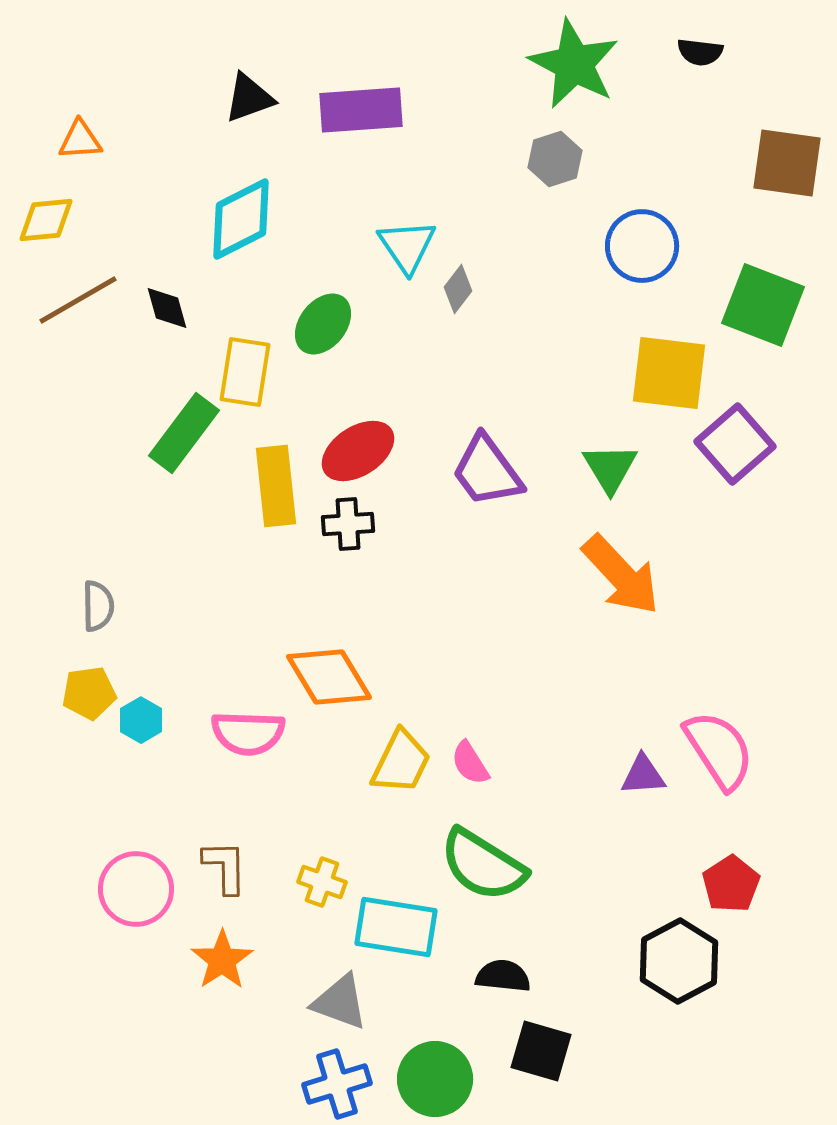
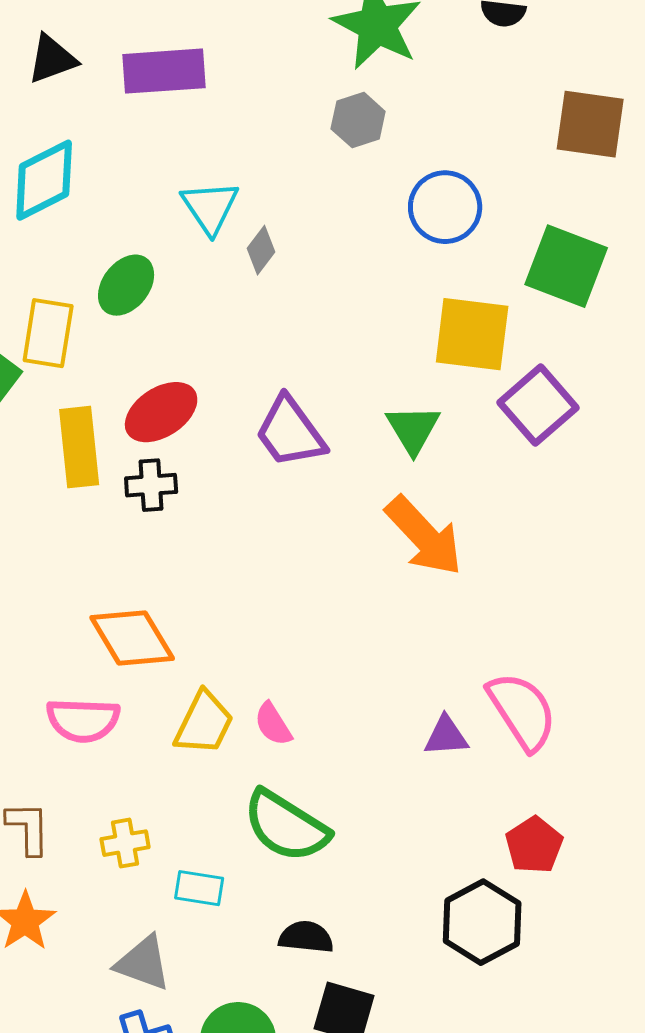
pink semicircle: (248, 733) -> (83, 720), moved
yellow cross: (322, 882) -> (125, 843), turned -30
cyan rectangle: (396, 927) -> (199, 888), size x0.6

